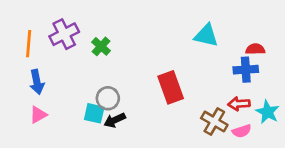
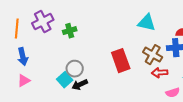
green cross: (101, 46) -> (70, 31), turned 32
red arrow: (239, 104) -> (160, 73), moved
cyan square: (94, 113) -> (65, 80), turned 35
brown cross: (214, 122) -> (153, 55), moved

